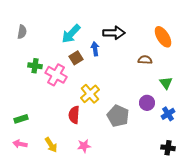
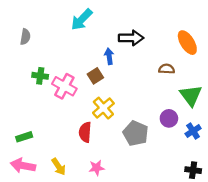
cyan arrow: (71, 34) -> (82, 20), moved
brown square: (76, 58) -> (95, 76), moved
green triangle: (166, 83) -> (191, 95), size x1.5
pink arrow: (20, 144) -> (23, 166), size x1.5

